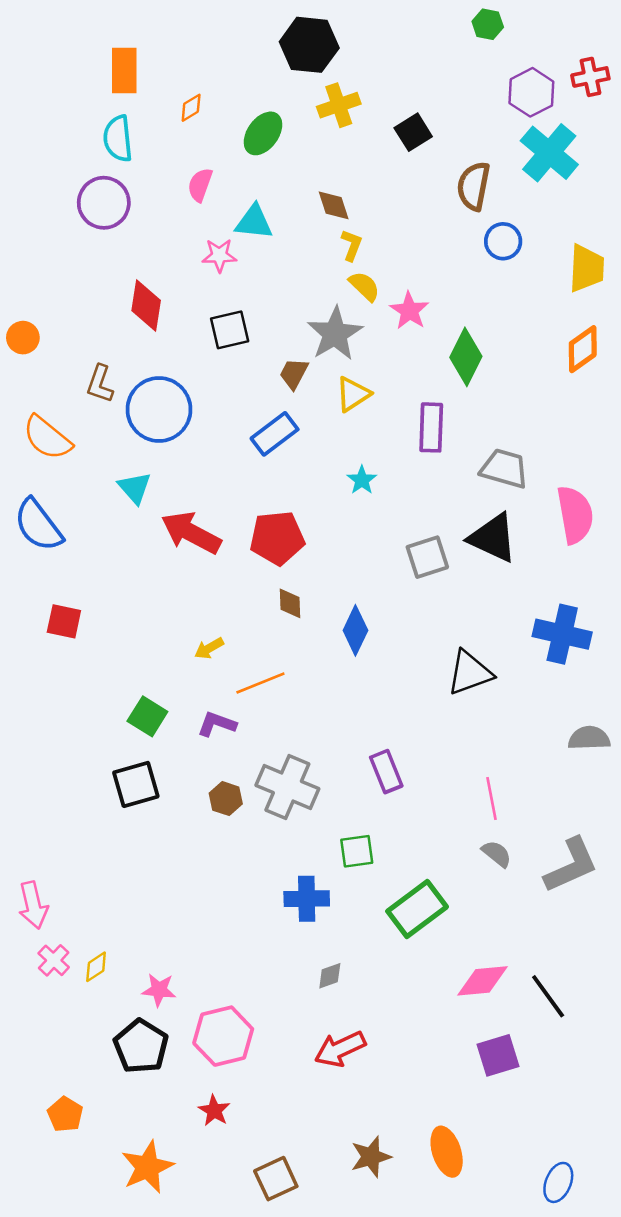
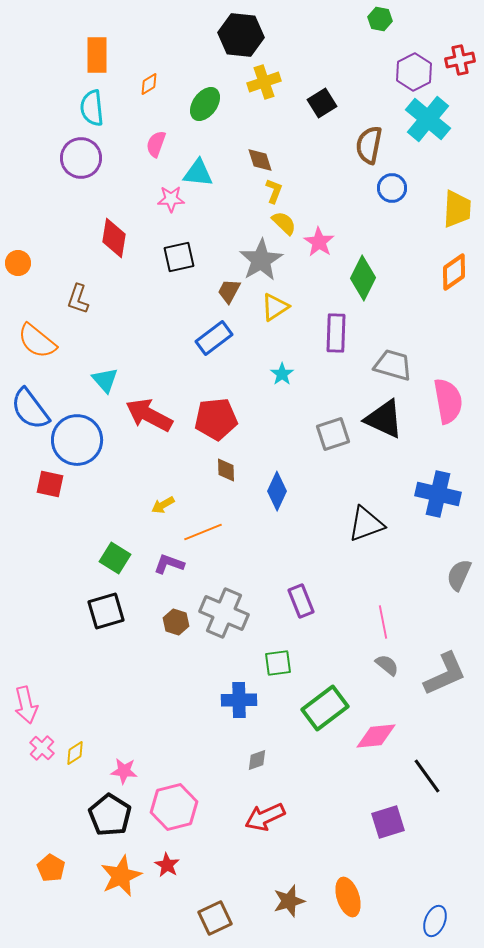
blue circle: (159, 409) -> (77, 440), moved
gray semicircle: (589, 738) -> (459, 575), turned -64
pink diamond: (483, 981) -> (376, 736), moved
orange star: (147, 1167) -> (121, 876), moved

